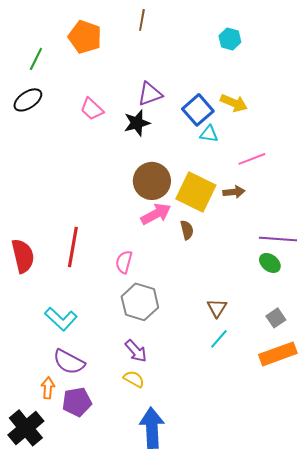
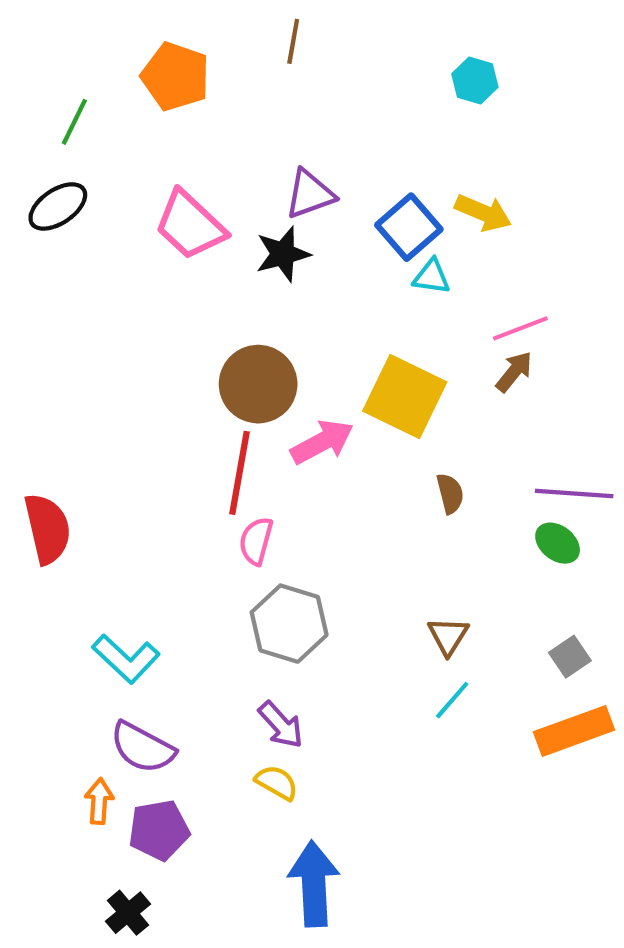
pink trapezoid: (92, 109) -> (190, 225), size x1.5
brown circle: (152, 181) -> (258, 384), moved
brown arrow: (234, 192) -> (514, 372), moved, turned -45
brown semicircle: (187, 230) -> (450, 494), moved
red line: (73, 247) -> (240, 473), moved
black cross: (26, 428) -> (128, 913), moved, size x0.6

